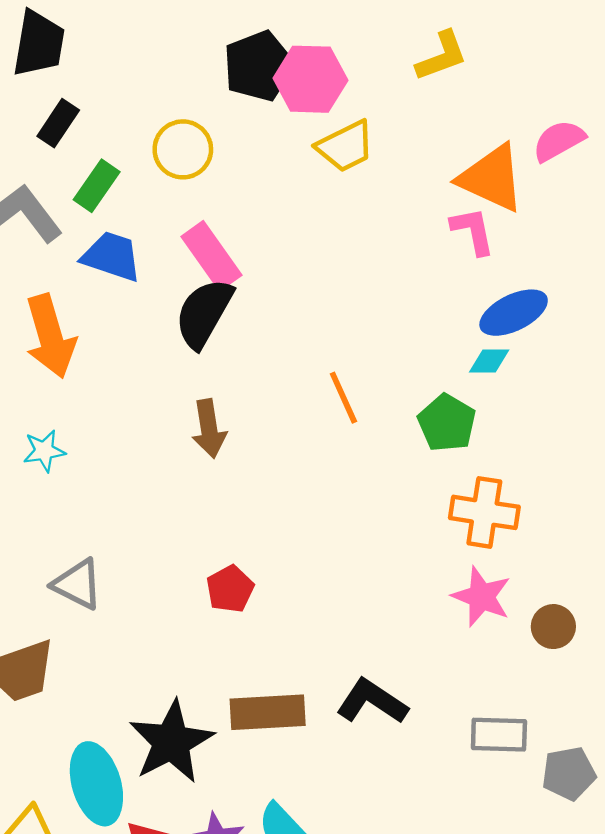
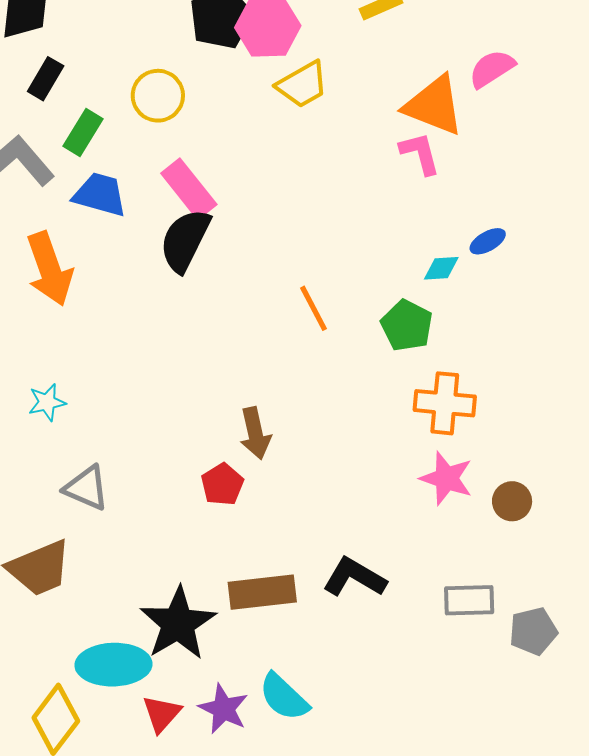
blue ellipse: (514, 313) -> (488, 241), moved, size x0.6
brown arrow: (209, 429) -> (255, 433), moved
cyan star: (44, 451) -> (47, 402), moved
cyan ellipse: (96, 784) -> (113, 665), turned -72

